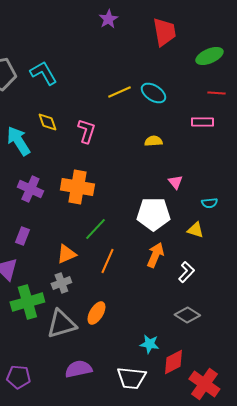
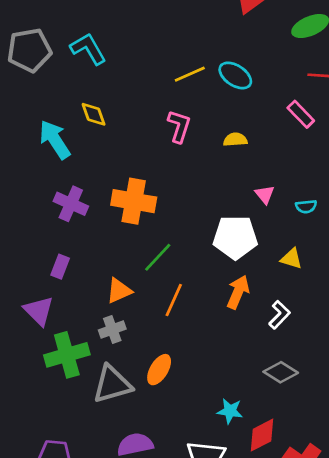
pink rectangle: (202, 122) -> (301, 114), turned 45
pink L-shape: (86, 131) -> (179, 126), moved
cyan semicircle: (209, 203) -> (306, 206), moved

